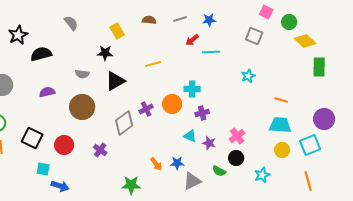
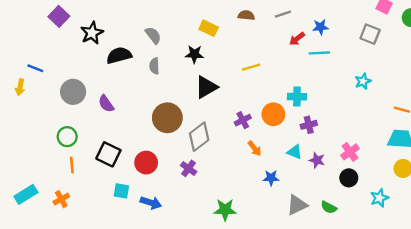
blue star: (209, 20) -> (321, 27), moved
gray semicircle: (71, 23) -> (153, 35), moved
yellow rectangle: (117, 31) -> (209, 28), turned -35
gray semicircle: (82, 74) -> (154, 66), moved, turned 80
purple semicircle: (47, 92) -> (106, 104), moved, turned -112
gray diamond: (124, 123) -> (199, 137), moved
blue star: (177, 163) -> (271, 178), moved
orange arrow: (156, 164) -> (255, 148), moved
green semicircle: (219, 171) -> (329, 207), moved
blue arrow: (60, 186) -> (151, 203), moved

